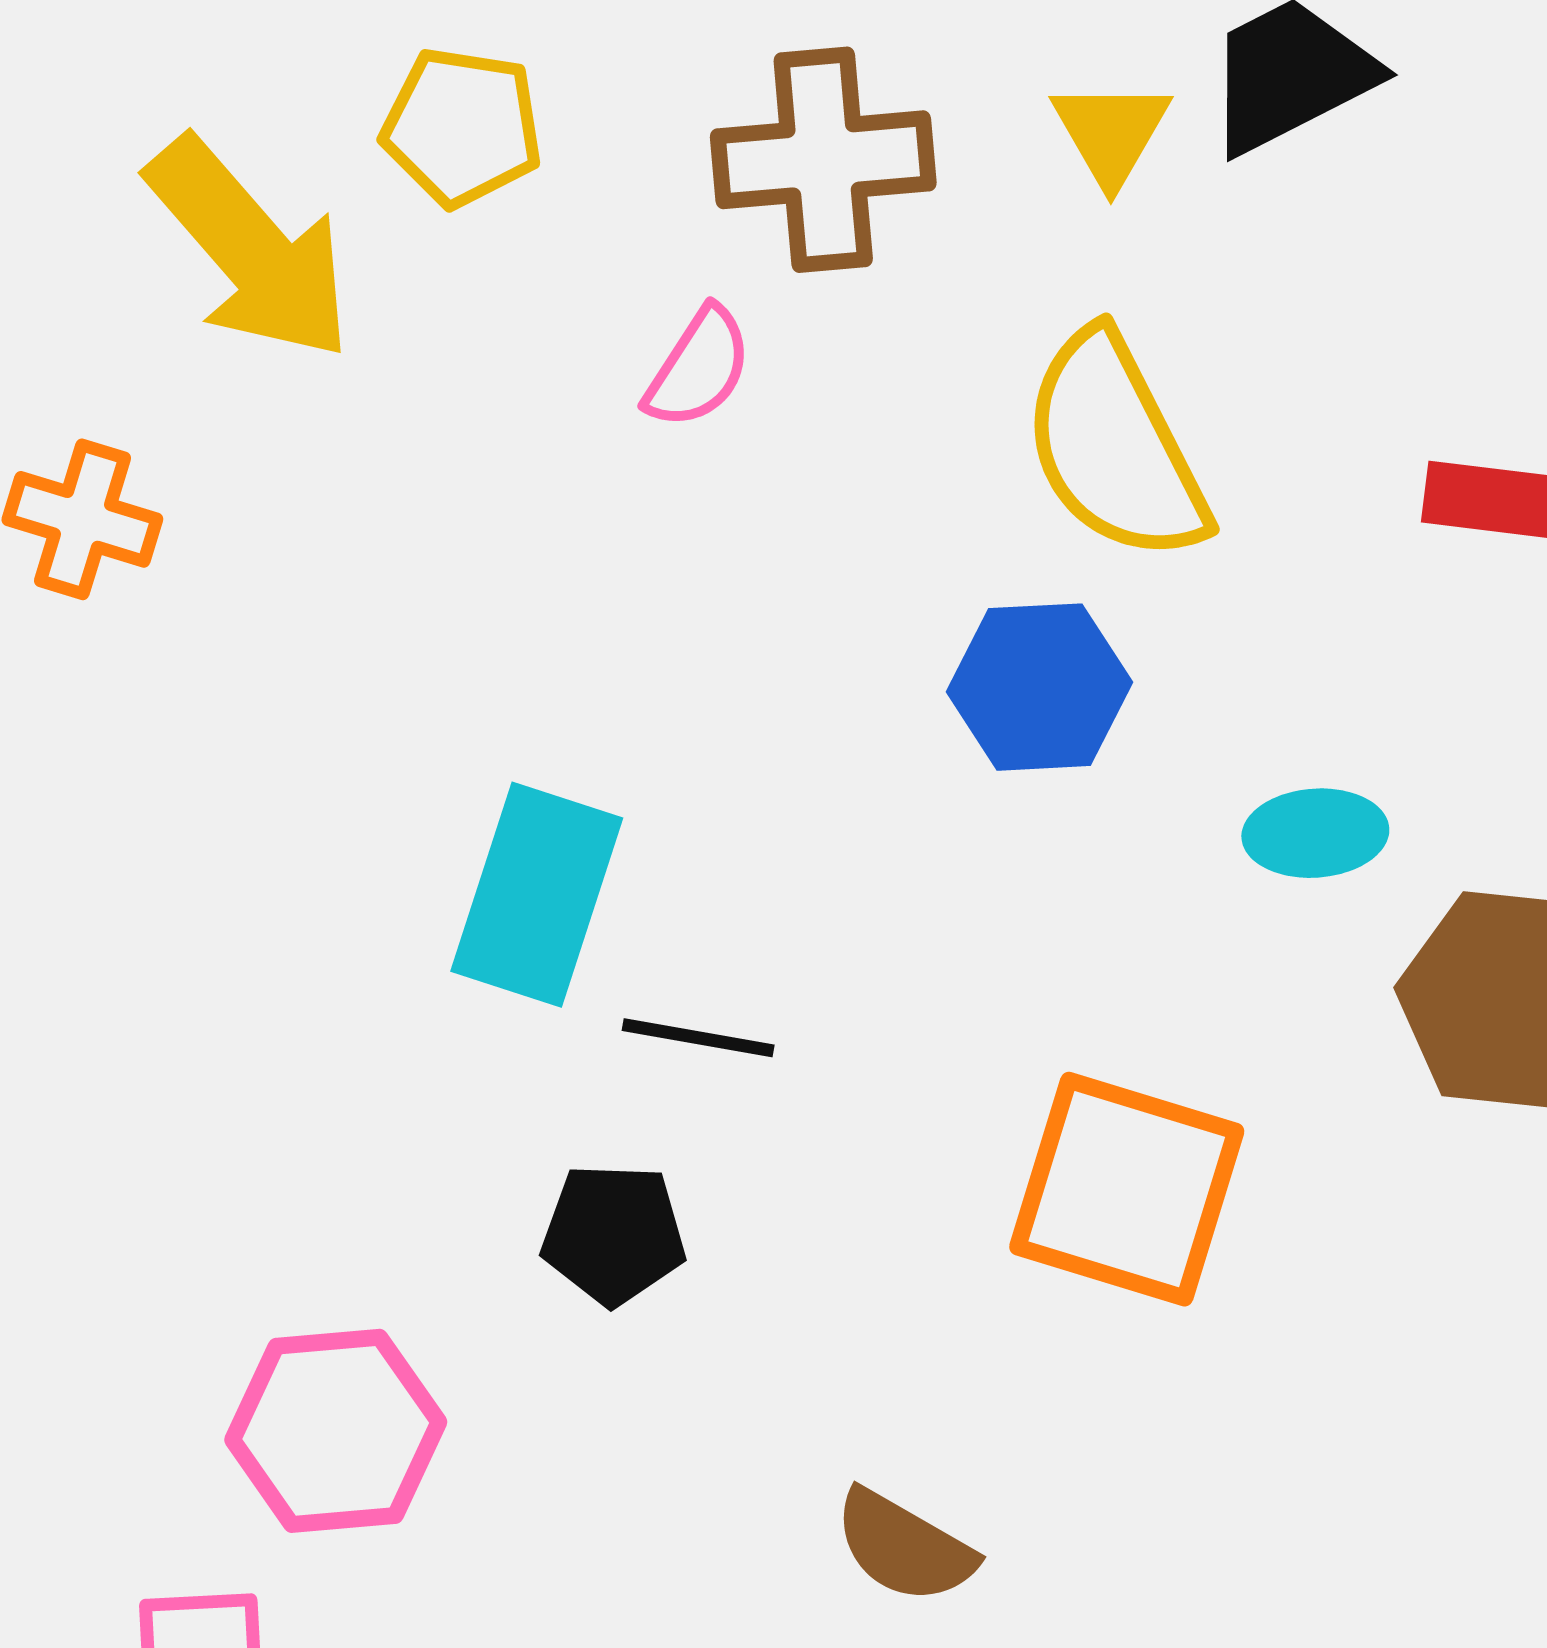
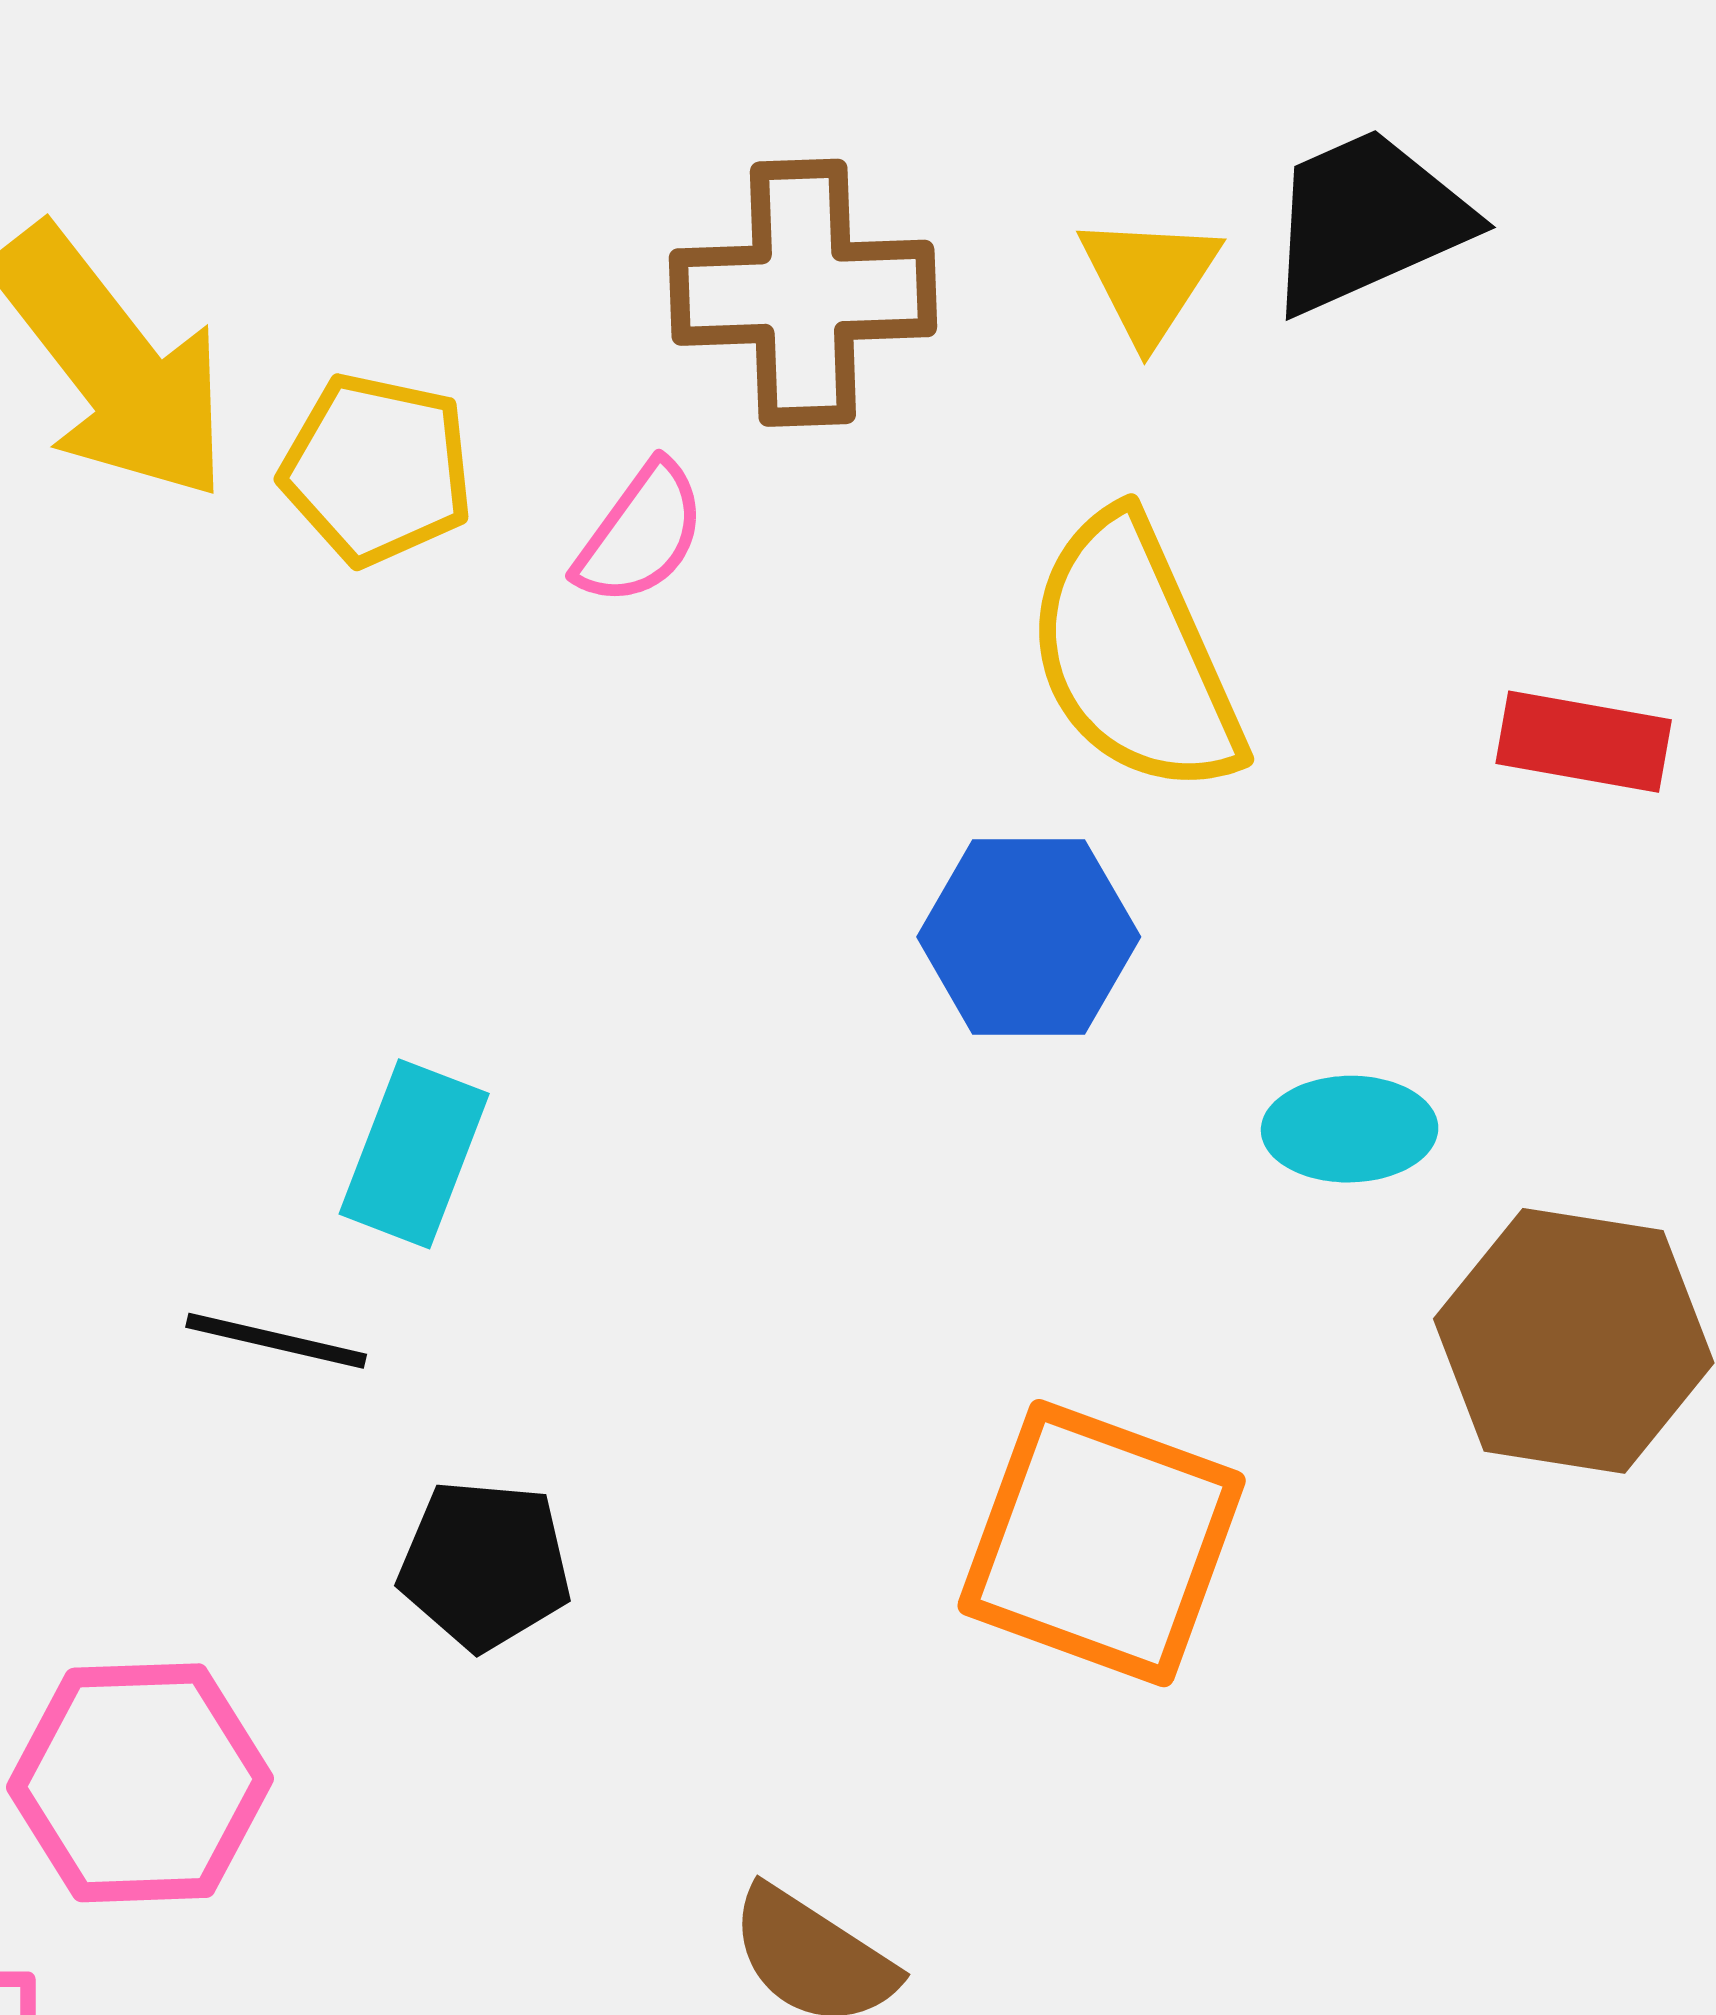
yellow pentagon: (462, 127) -> (377, 469), moved
cyan rectangle: (537, 895) -> (414, 1154), size x0.7
black line: (698, 1038) -> (276, 1341), moved

